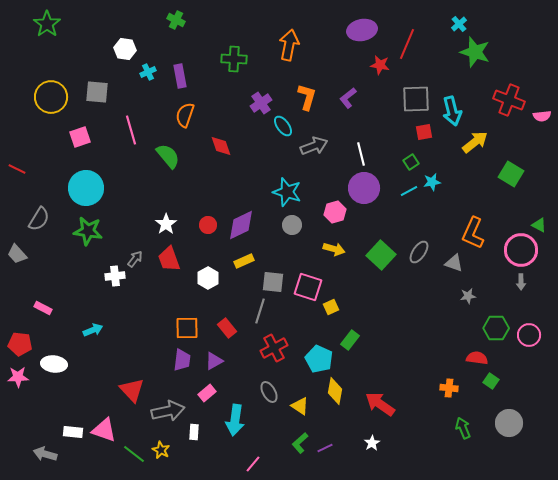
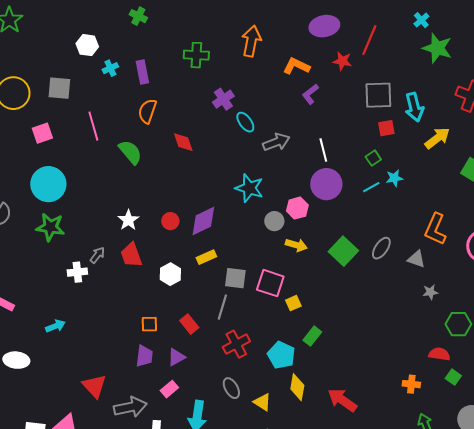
orange L-shape: (307, 97) -> (296, 66), moved, turned -80
gray circle: (292, 225) -> (274, 221), moved
orange square: (187, 328) -> (149, 324), size x0.7

